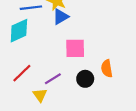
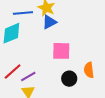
purple line: (53, 79) -> (28, 77), moved

